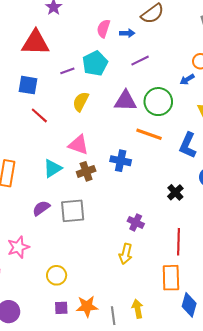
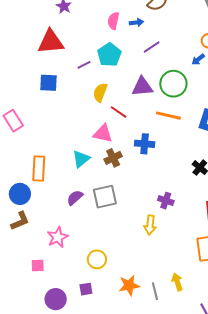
red line: (39, 115) -> (119, 112), moved
yellow arrow: (126, 254) -> (150, 225), moved
purple square: (61, 308) -> (86, 289), moved

